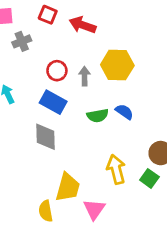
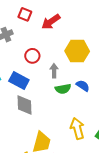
red arrow: (82, 25) -> (51, 22), turned -54
gray arrow: (85, 76) -> (54, 71), moved
blue rectangle: (53, 102) -> (19, 80), moved

